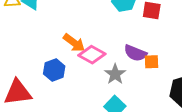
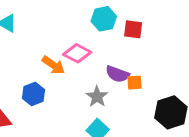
pink diamond: (92, 55) -> (77, 53), moved

